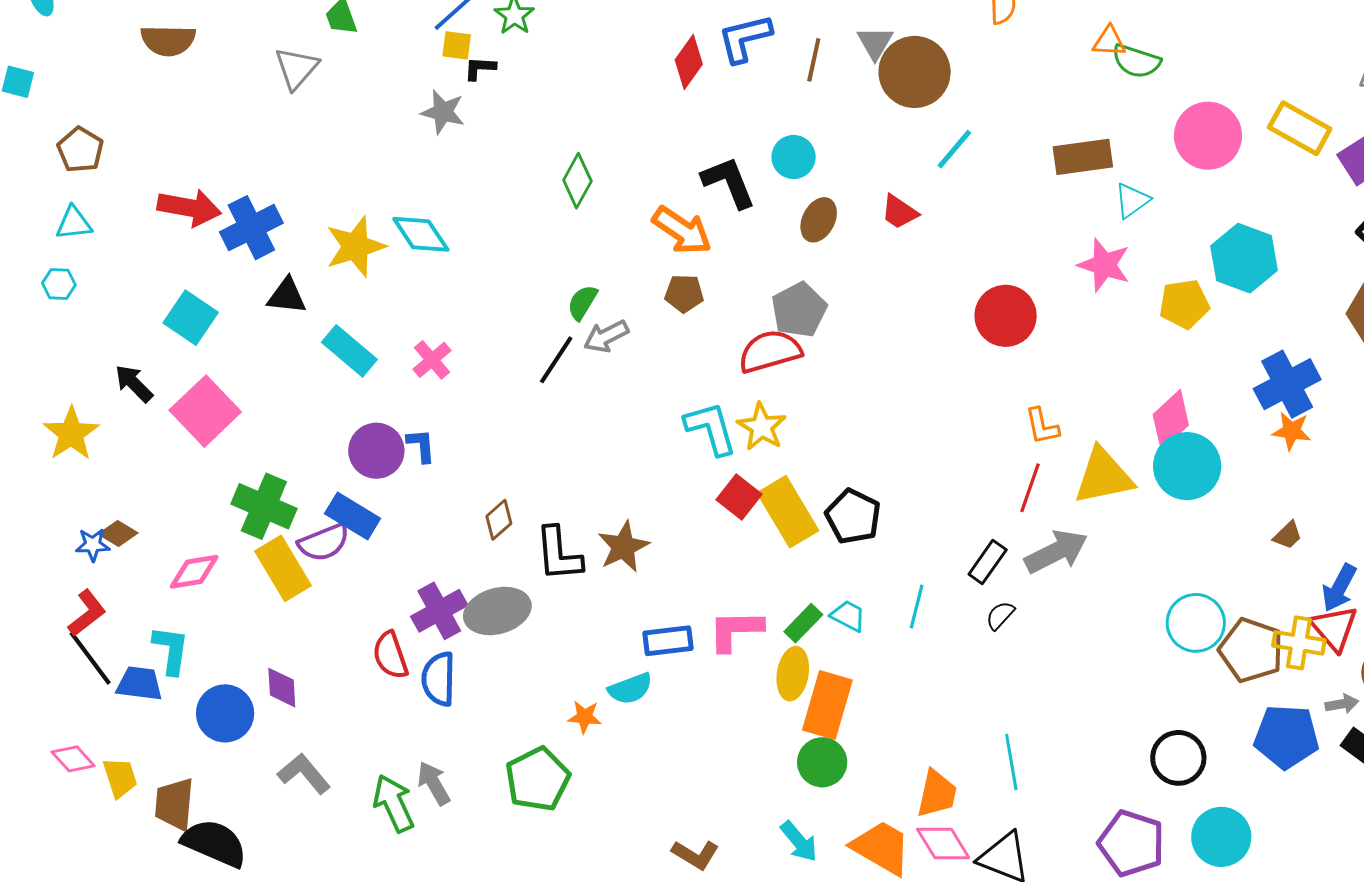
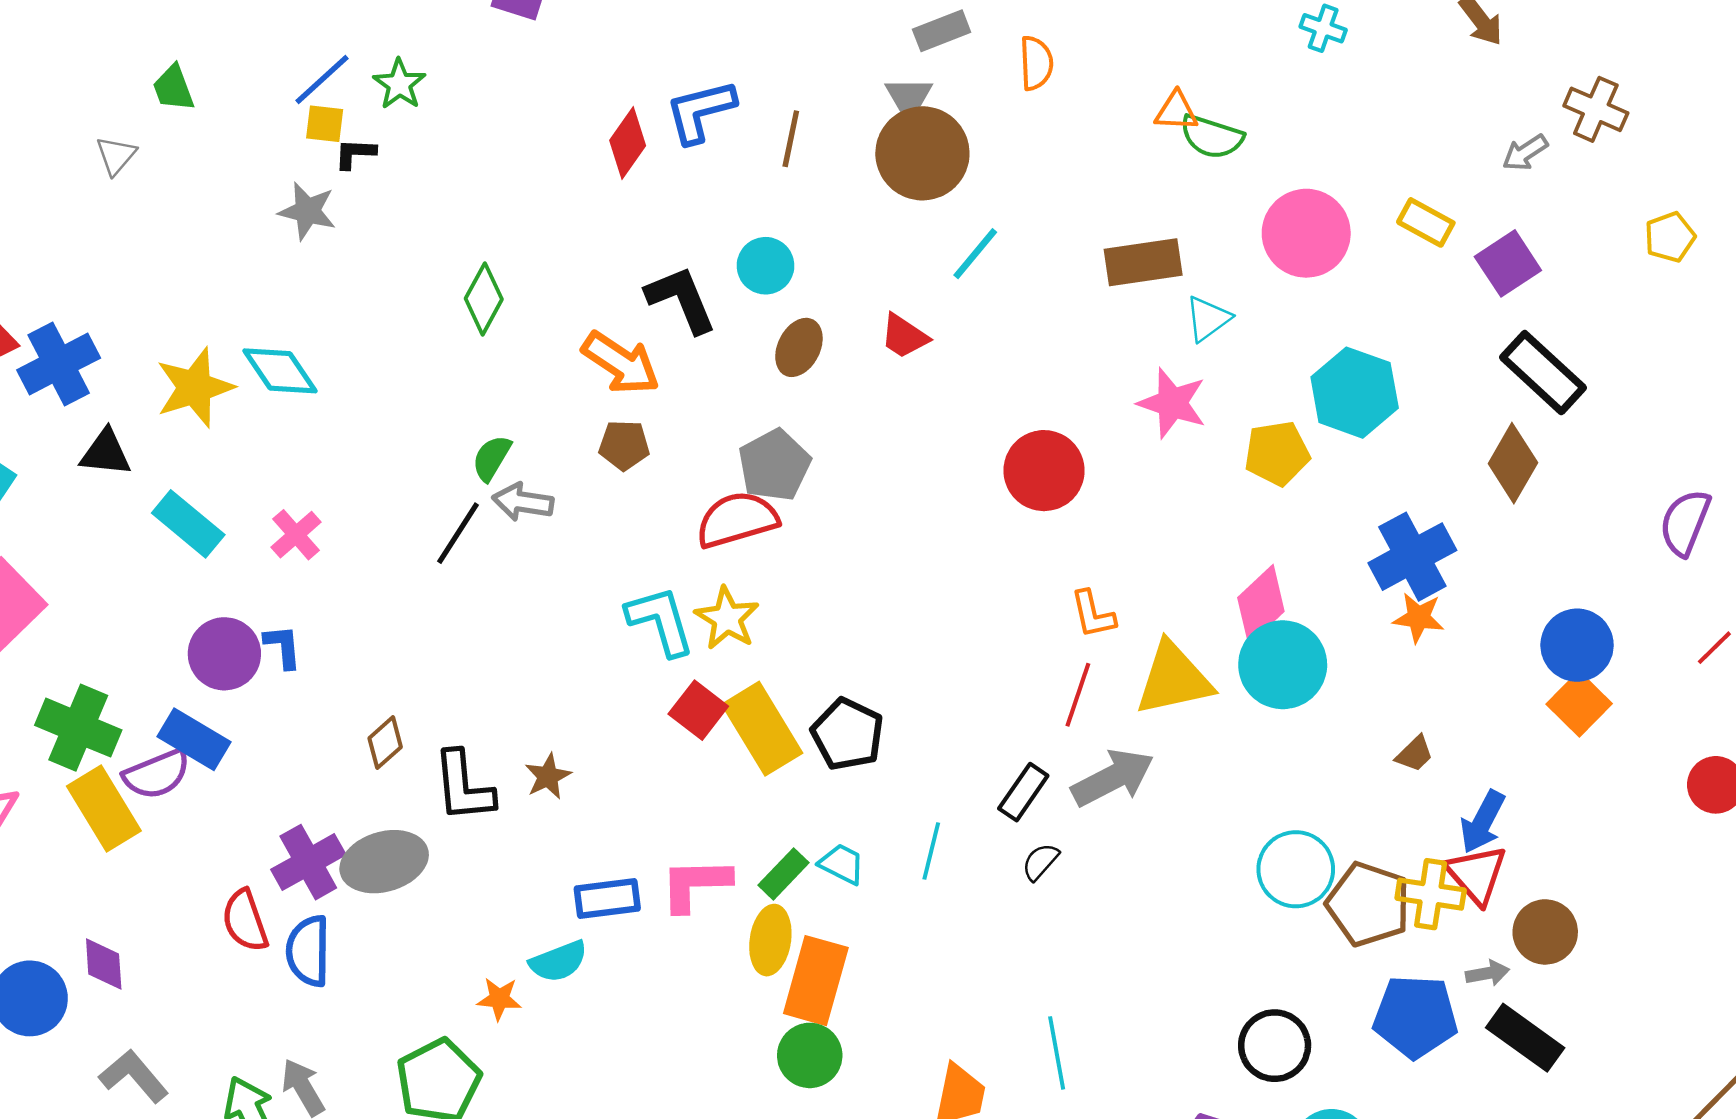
gray triangle: (875, 43) -> (909, 98), moved
gray triangle: (297, 68) -> (116, 155), size x0.7
yellow rectangle: (1300, 128) -> (1426, 222), size x0.7
gray arrow: (606, 336) -> (523, 502), turned 36
brown star: (623, 547) -> (548, 776), size x0.7

